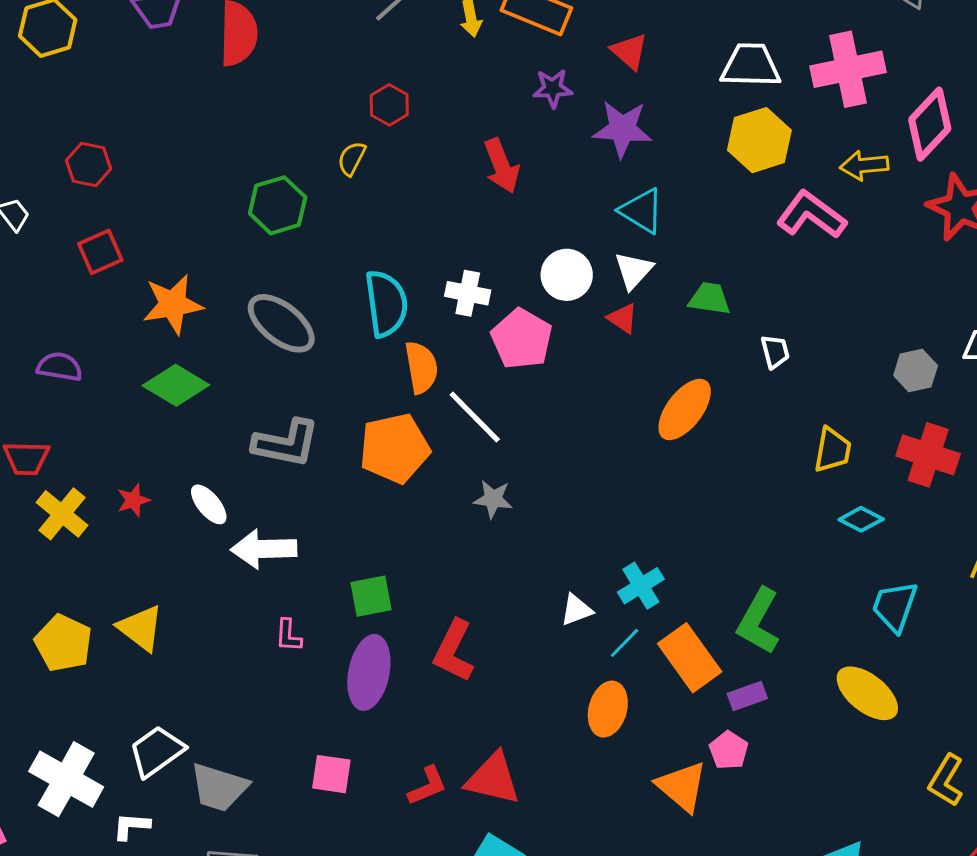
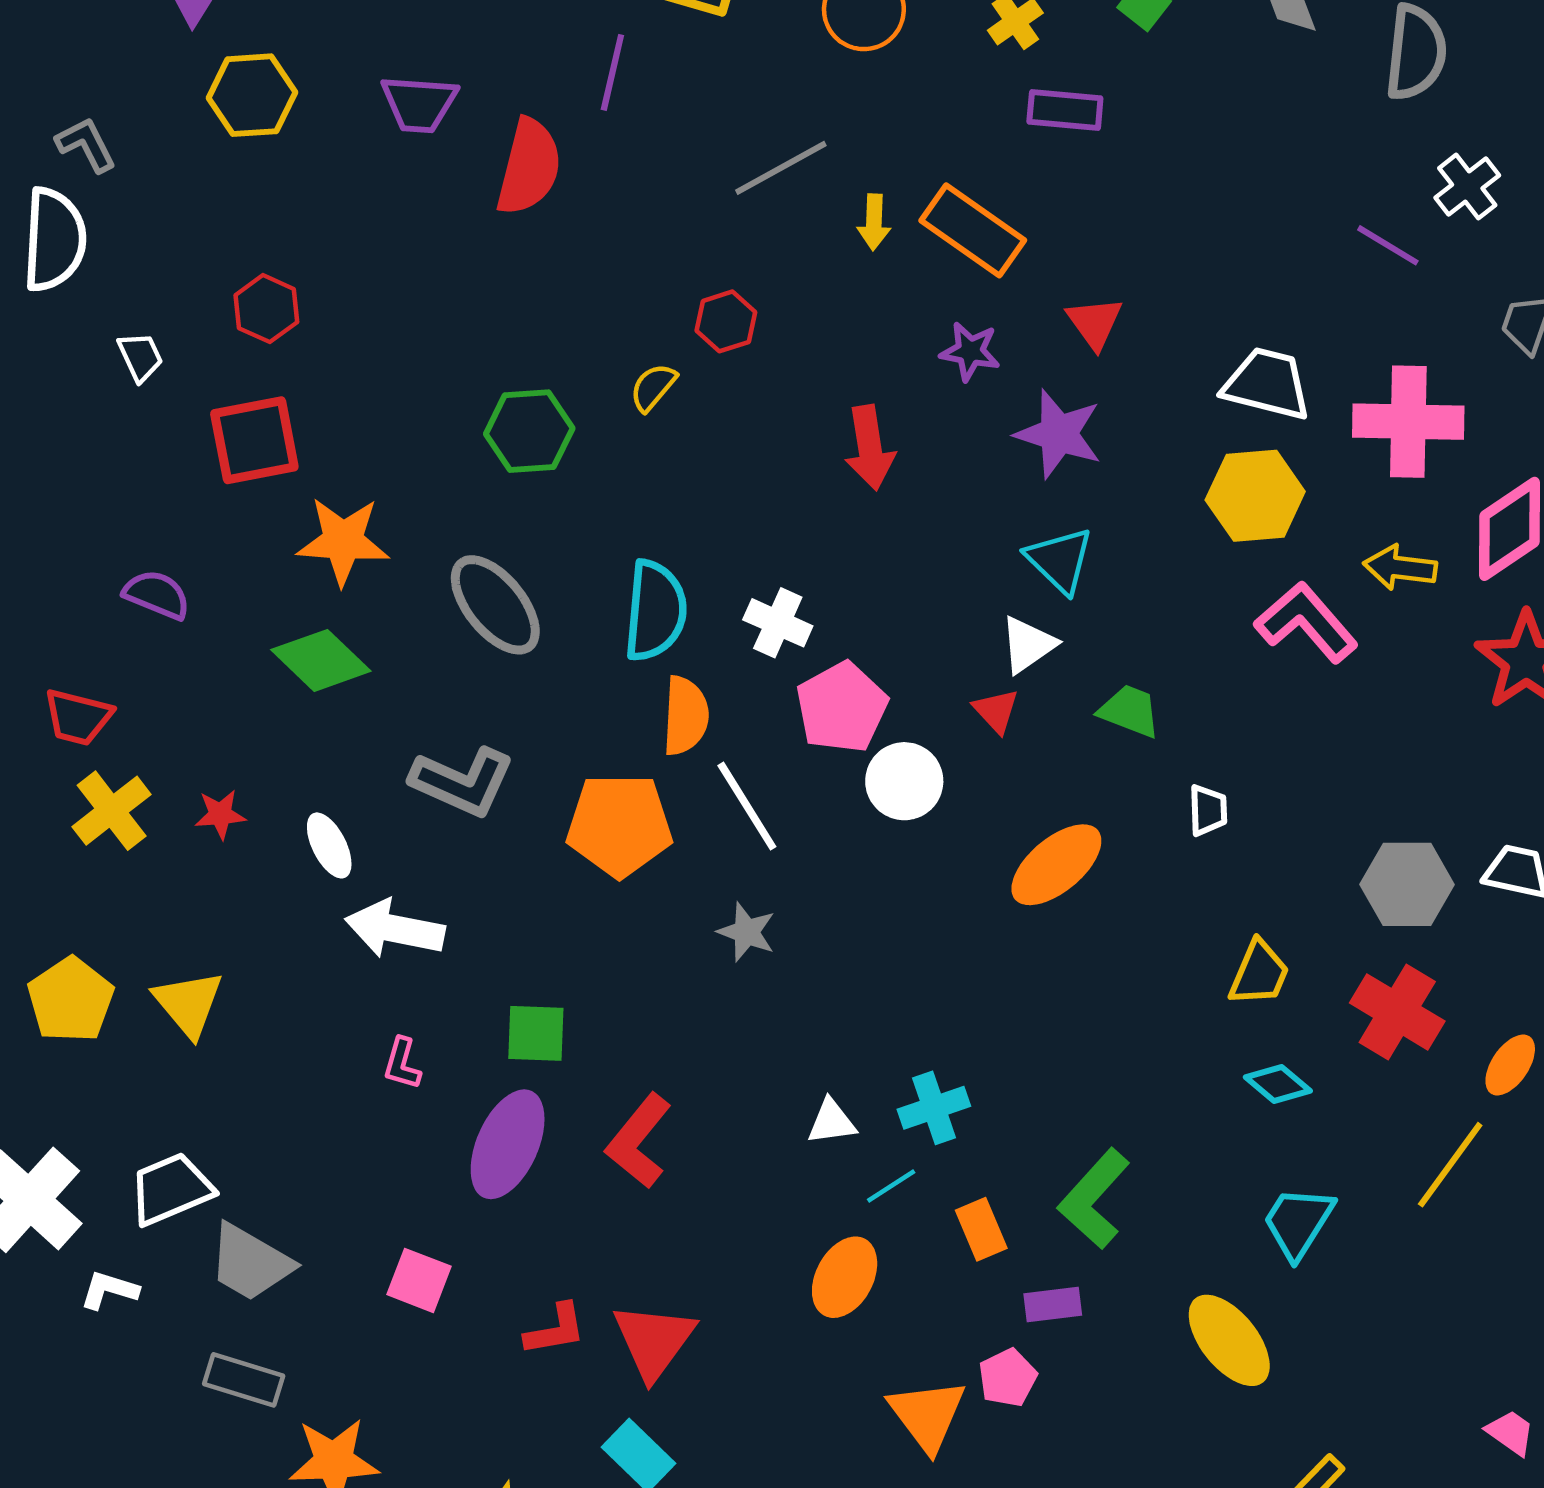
red square: (100, 252) -> (254, 440), size x1.4
white circle: (567, 275) -> (904, 781), moved
gray hexagon: (916, 370) -> (1407, 884), size x1.4
orange rectangle: (690, 658) -> (981, 1229), size x0.6
red triangle: (493, 779) -> (654, 1341), turned 40

